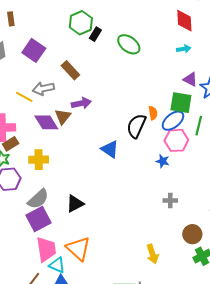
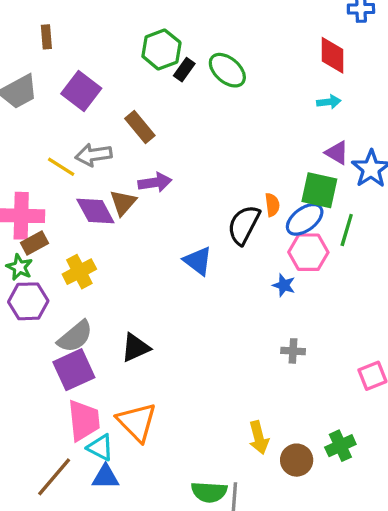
green ellipse: (129, 44) -> (227, 70), moved
yellow cross: (39, 160) -> (79, 272), turned -30
brown circle: (192, 234) -> (297, 460), moved

